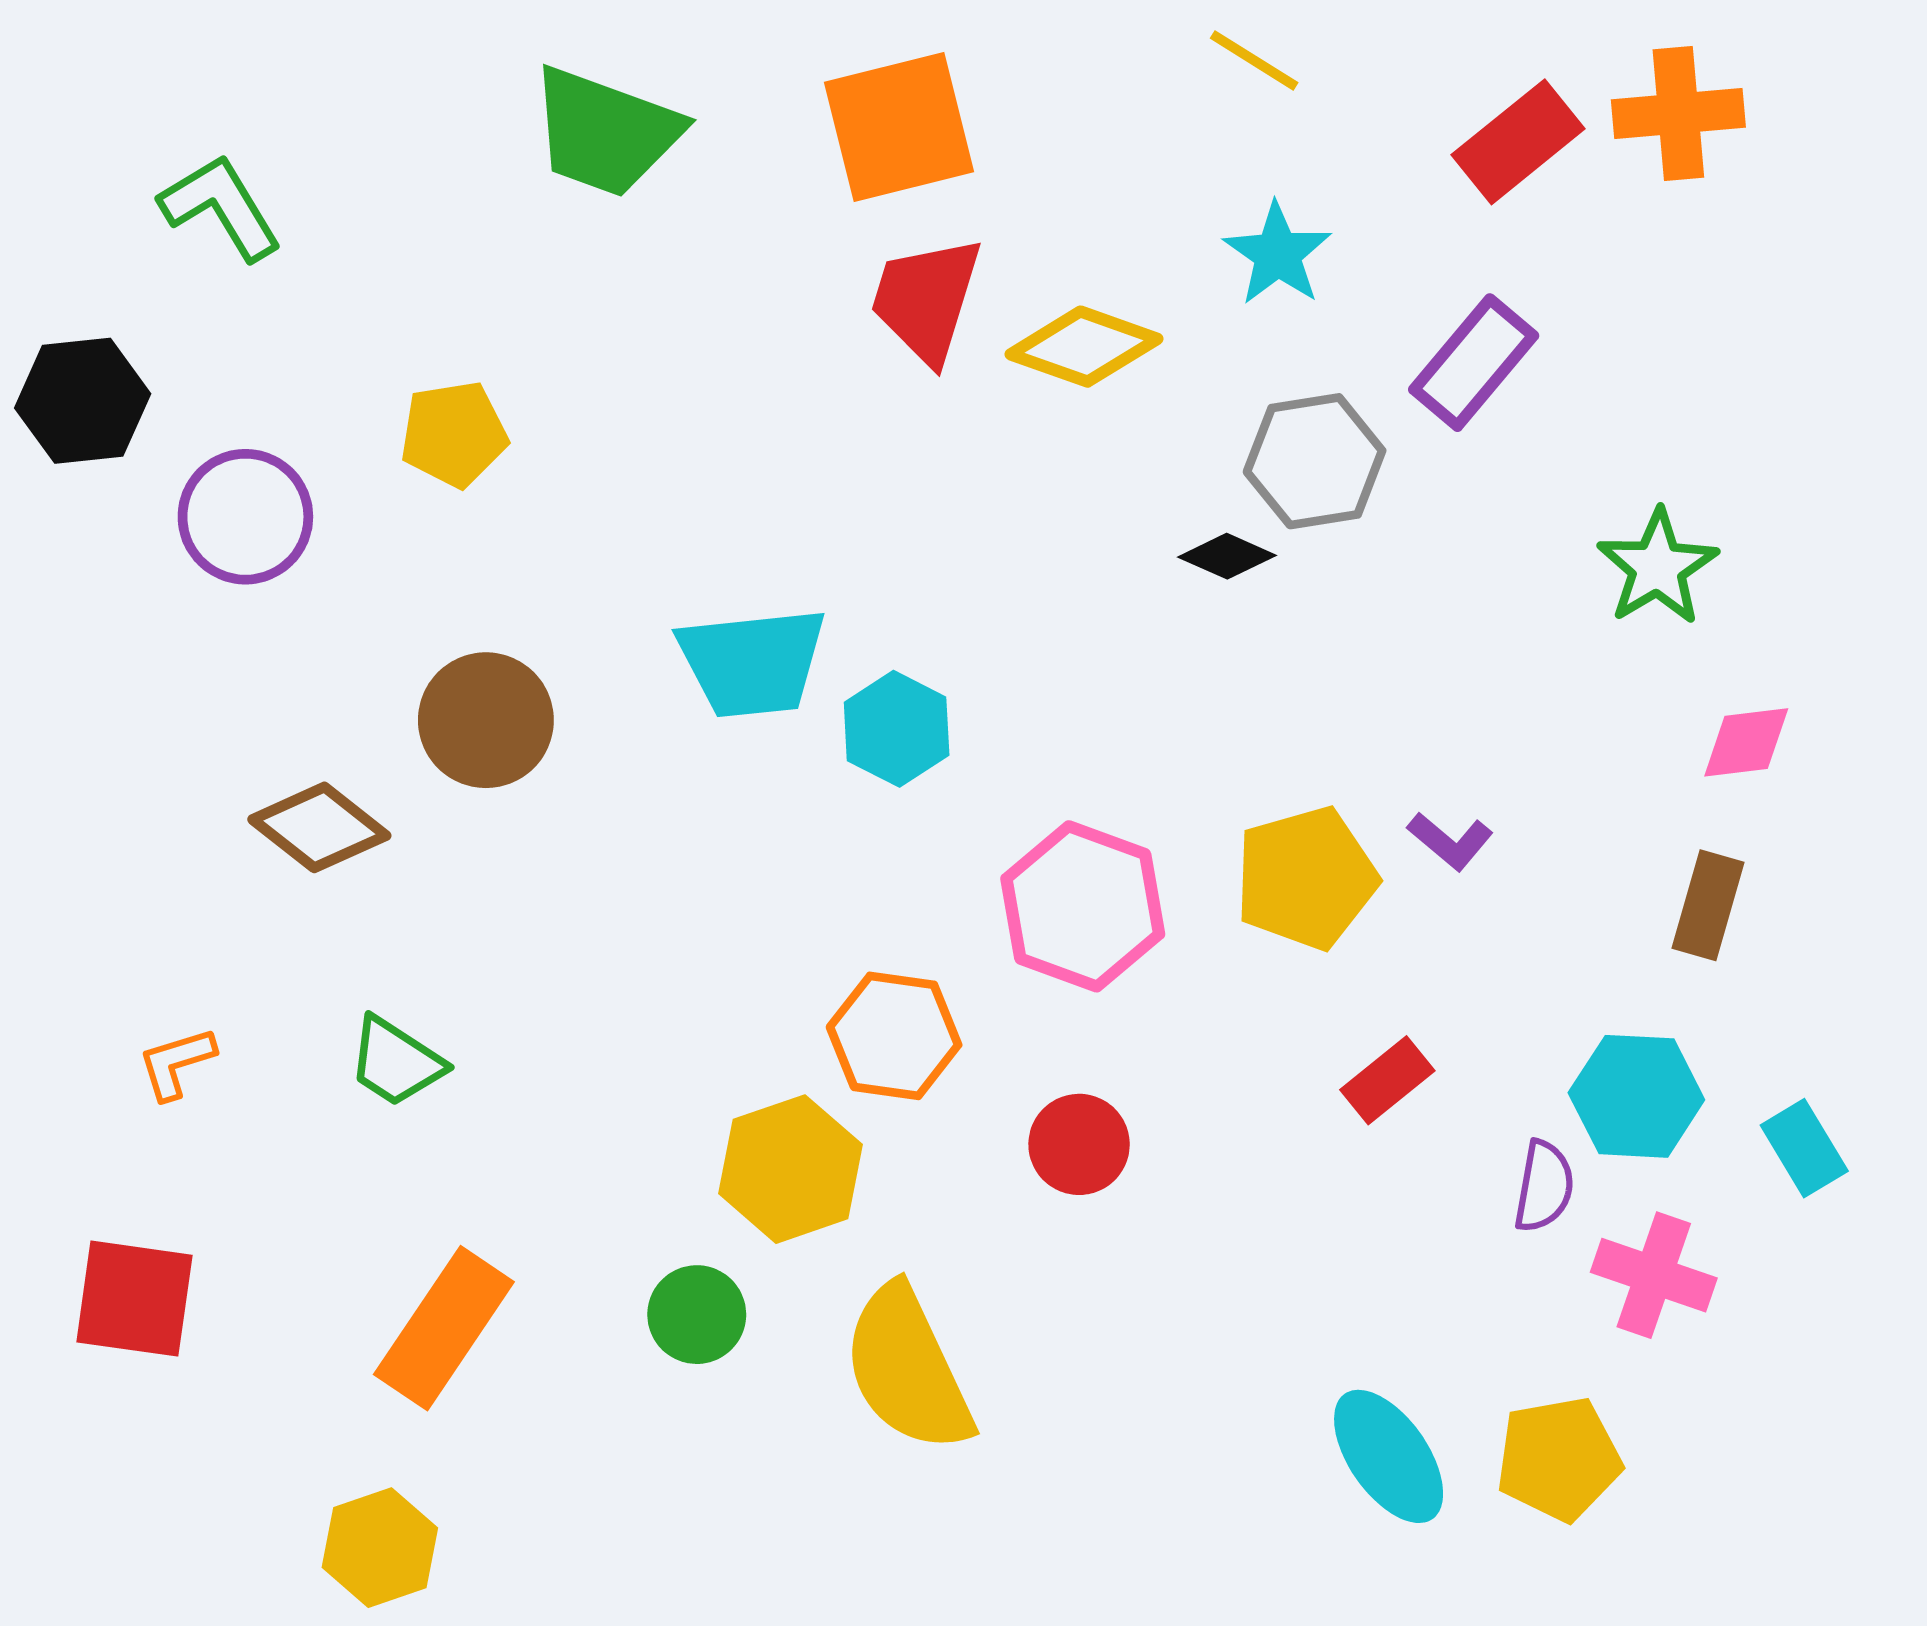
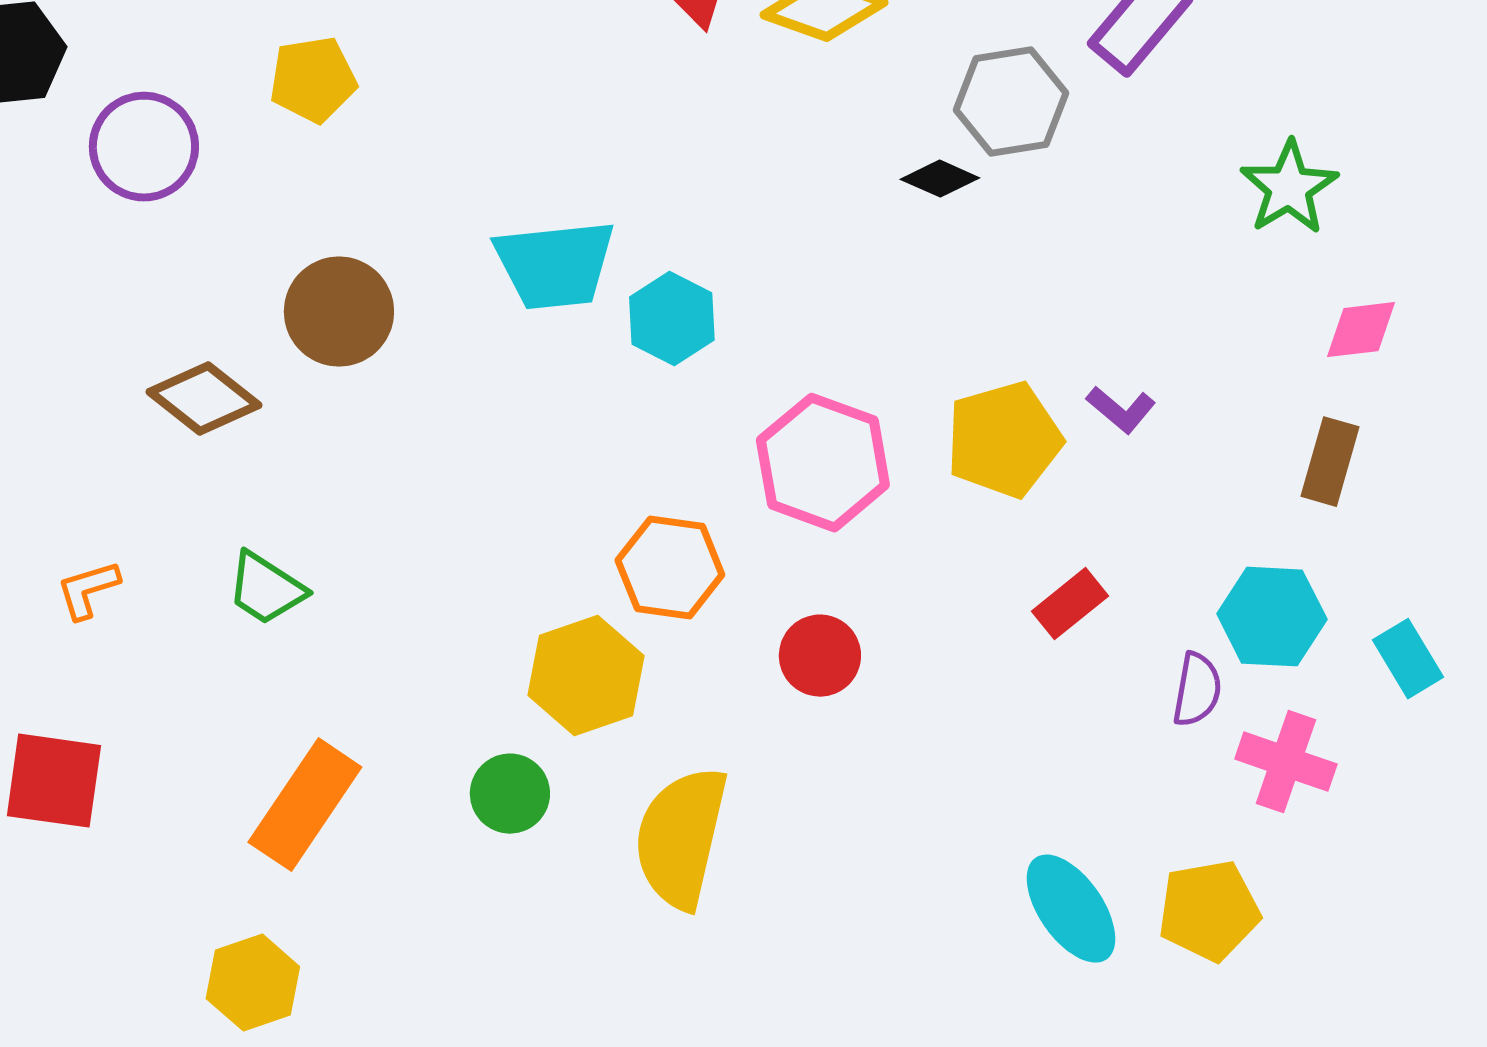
yellow semicircle: (908, 1369) -> (681, 838), turned 38

